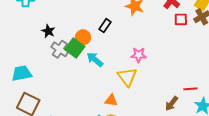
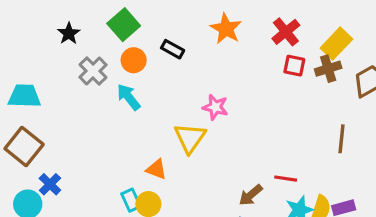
black rectangle: (105, 26) -> (173, 49), turned 72
black star: (48, 31) -> (69, 33), moved
green square: (75, 48) -> (124, 25), moved
cyan arrow: (95, 59) -> (129, 97), moved

